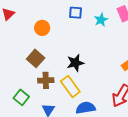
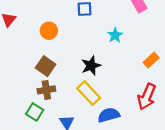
cyan star: (101, 20) -> (115, 35), moved
brown cross: (46, 80) -> (46, 90), moved

